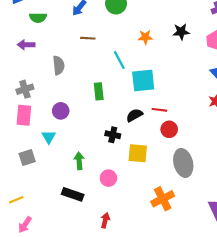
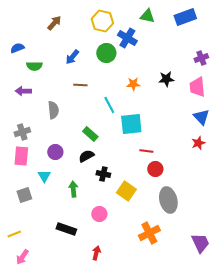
green rectangle: (99, 91) -> (90, 134), turned -42
black semicircle: (134, 115) -> (86, 156), moved
yellow square: (138, 153) -> (126, 191), turned 30
green arrow: (79, 161) -> (73, 189), moved

